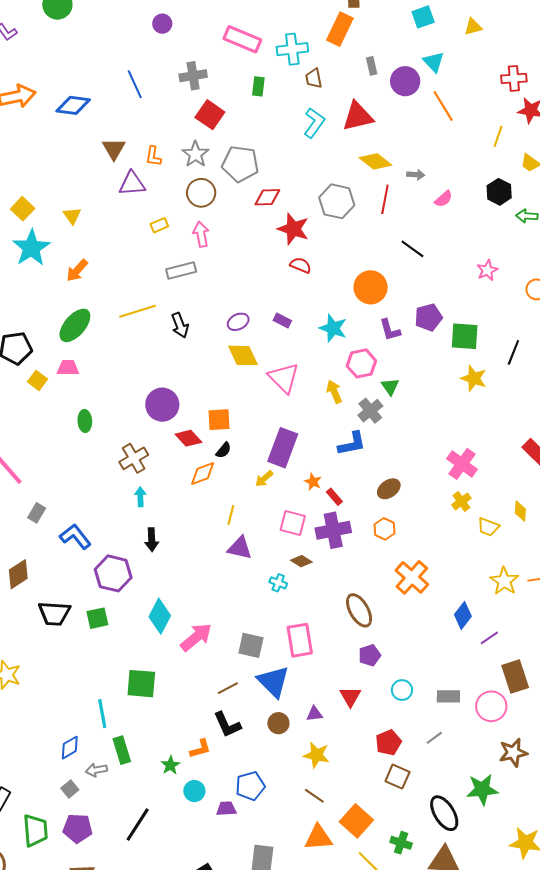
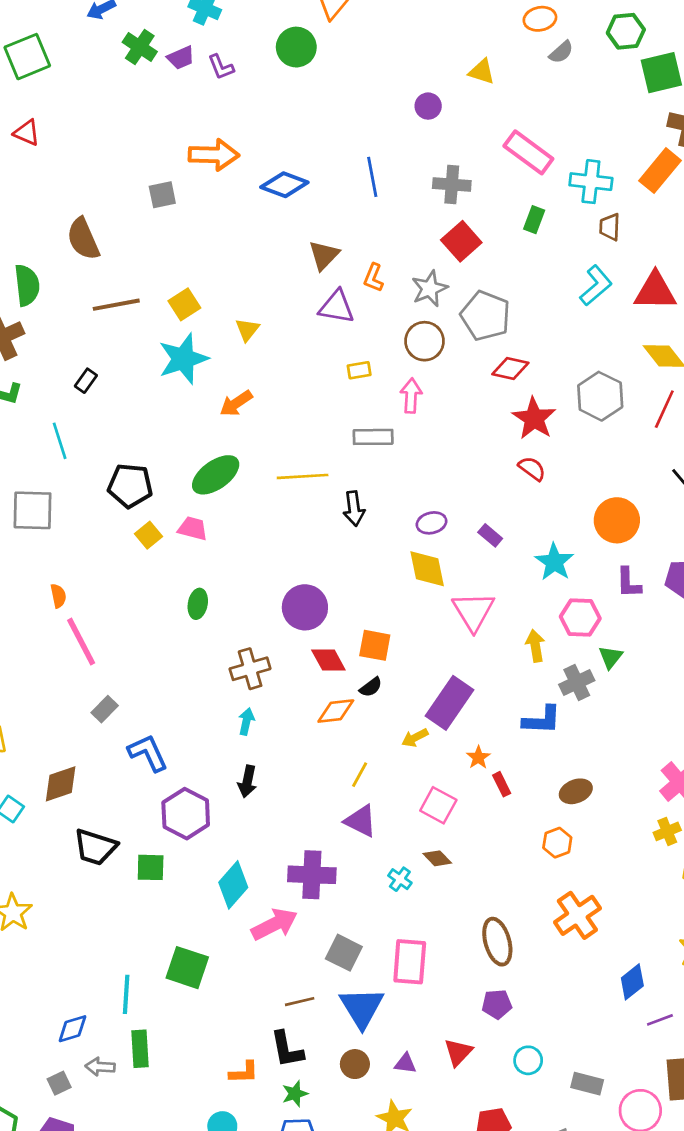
purple cross: (333, 530) -> (312, 875), moved
green star: (170, 765) -> (295, 1094), moved

